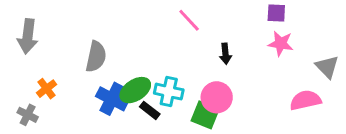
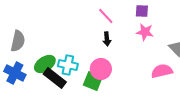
pink line: (189, 20) -> (106, 16), moved
blue cross: (112, 99) -> (15, 73), moved
black rectangle: (150, 110) -> (55, 78), size x1.6

